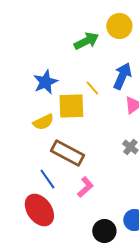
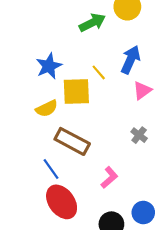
pink L-shape: (85, 187) -> (109, 177), moved
red ellipse: (39, 210) -> (62, 202), moved

